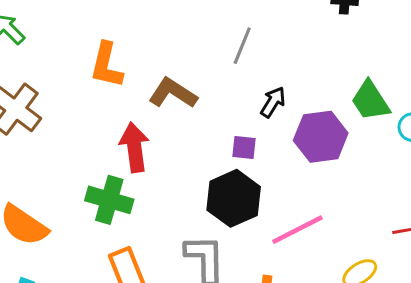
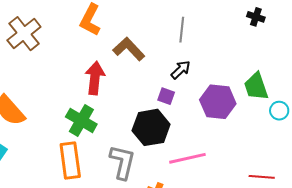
gray line: (242, 46) -> (182, 30), turned -30
black arrow: (273, 102) -> (181, 70), moved
green cross: (109, 200) -> (81, 121), moved

